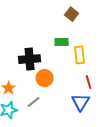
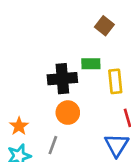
black cross: (30, 59) -> (62, 79), moved
gray line: (34, 102) -> (53, 145), turned -32

